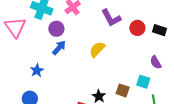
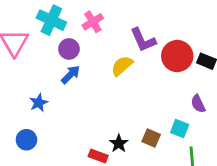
red circle: (137, 28) -> (177, 56), size x1.5
yellow semicircle: (97, 49) -> (122, 66), moved

